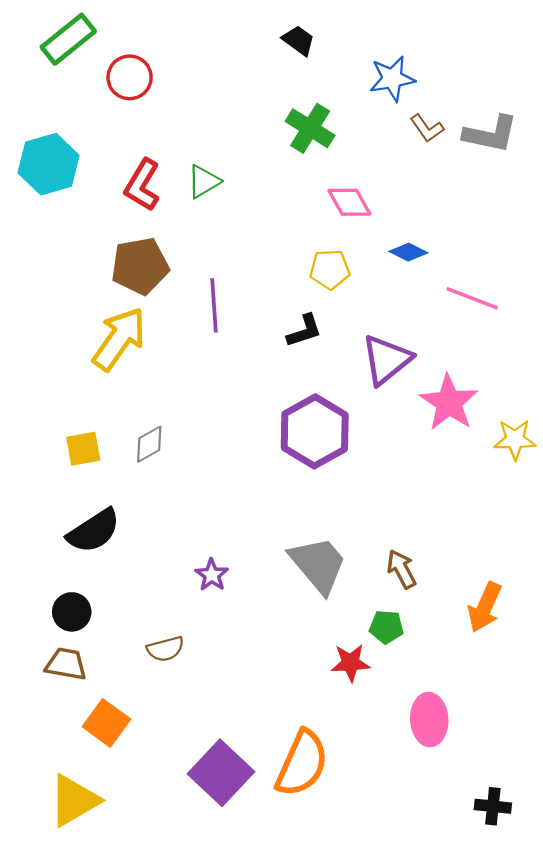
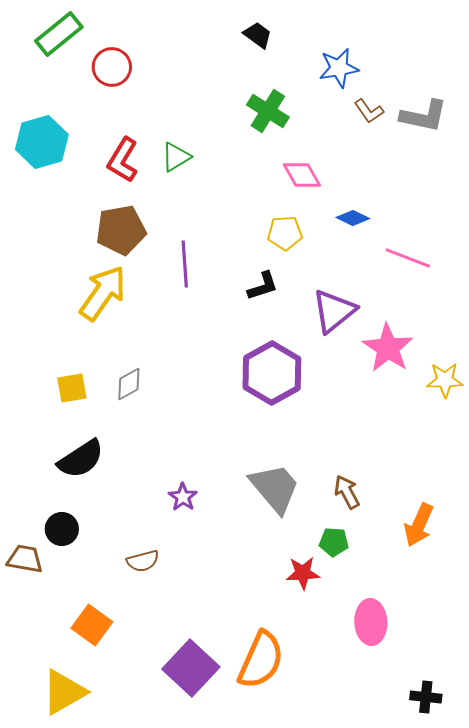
brown trapezoid: (66, 664) -> (25, 559), moved

